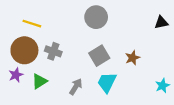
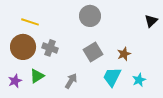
black triangle: (161, 22) -> (151, 21), turned -32
purple star: (16, 75) -> (15, 81), moved
cyan trapezoid: (107, 82) -> (112, 77), moved
cyan star: (162, 86) -> (139, 80), moved

